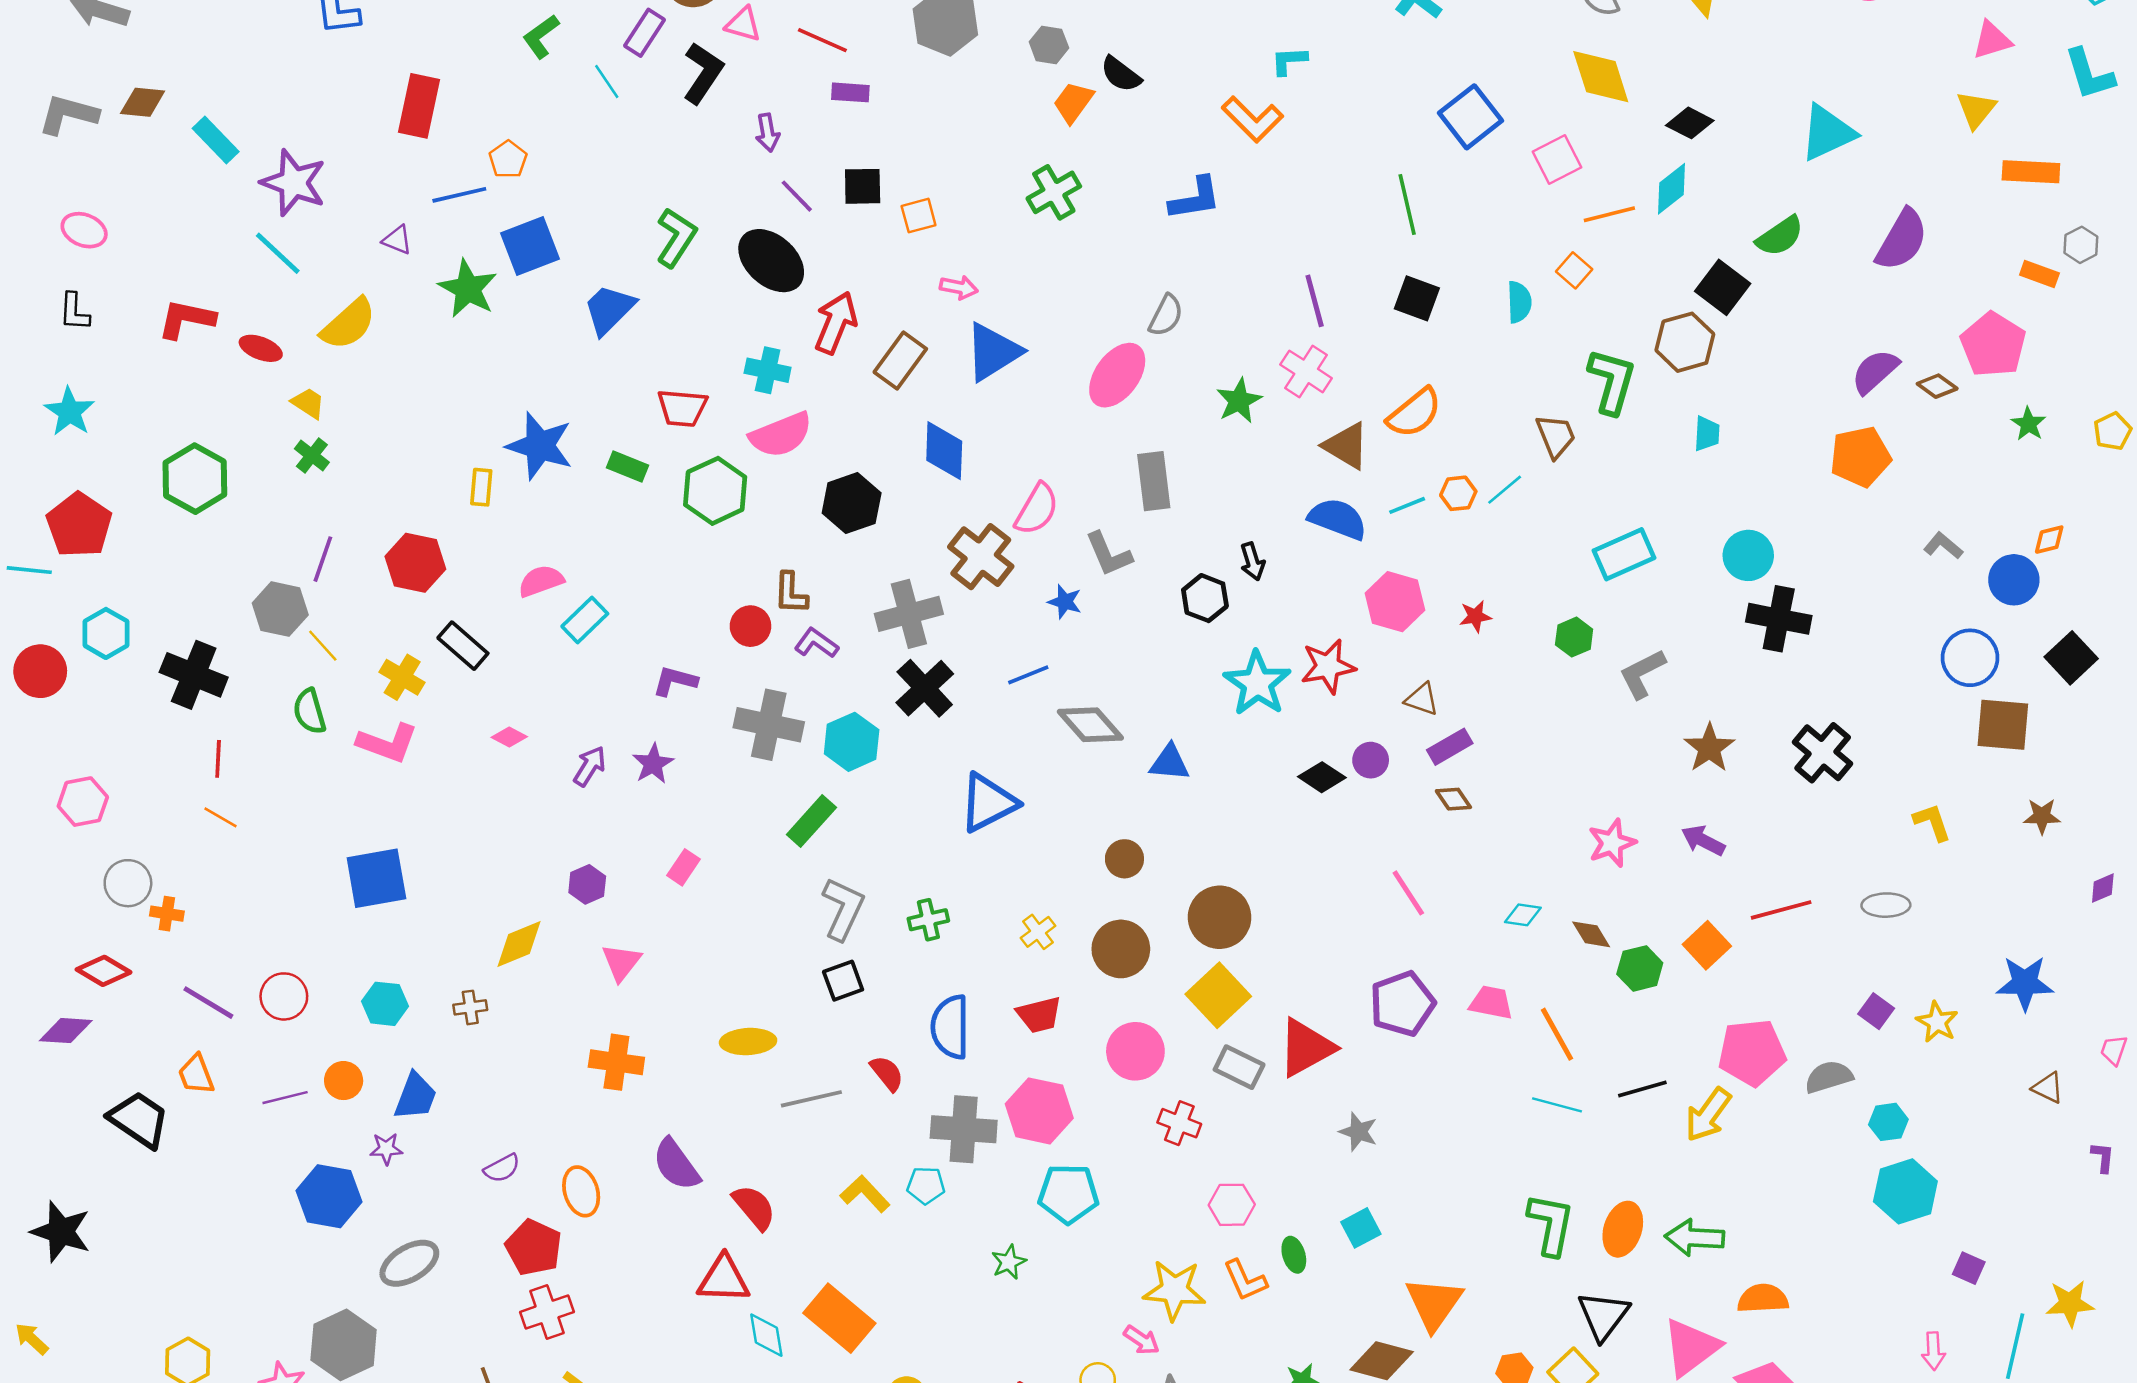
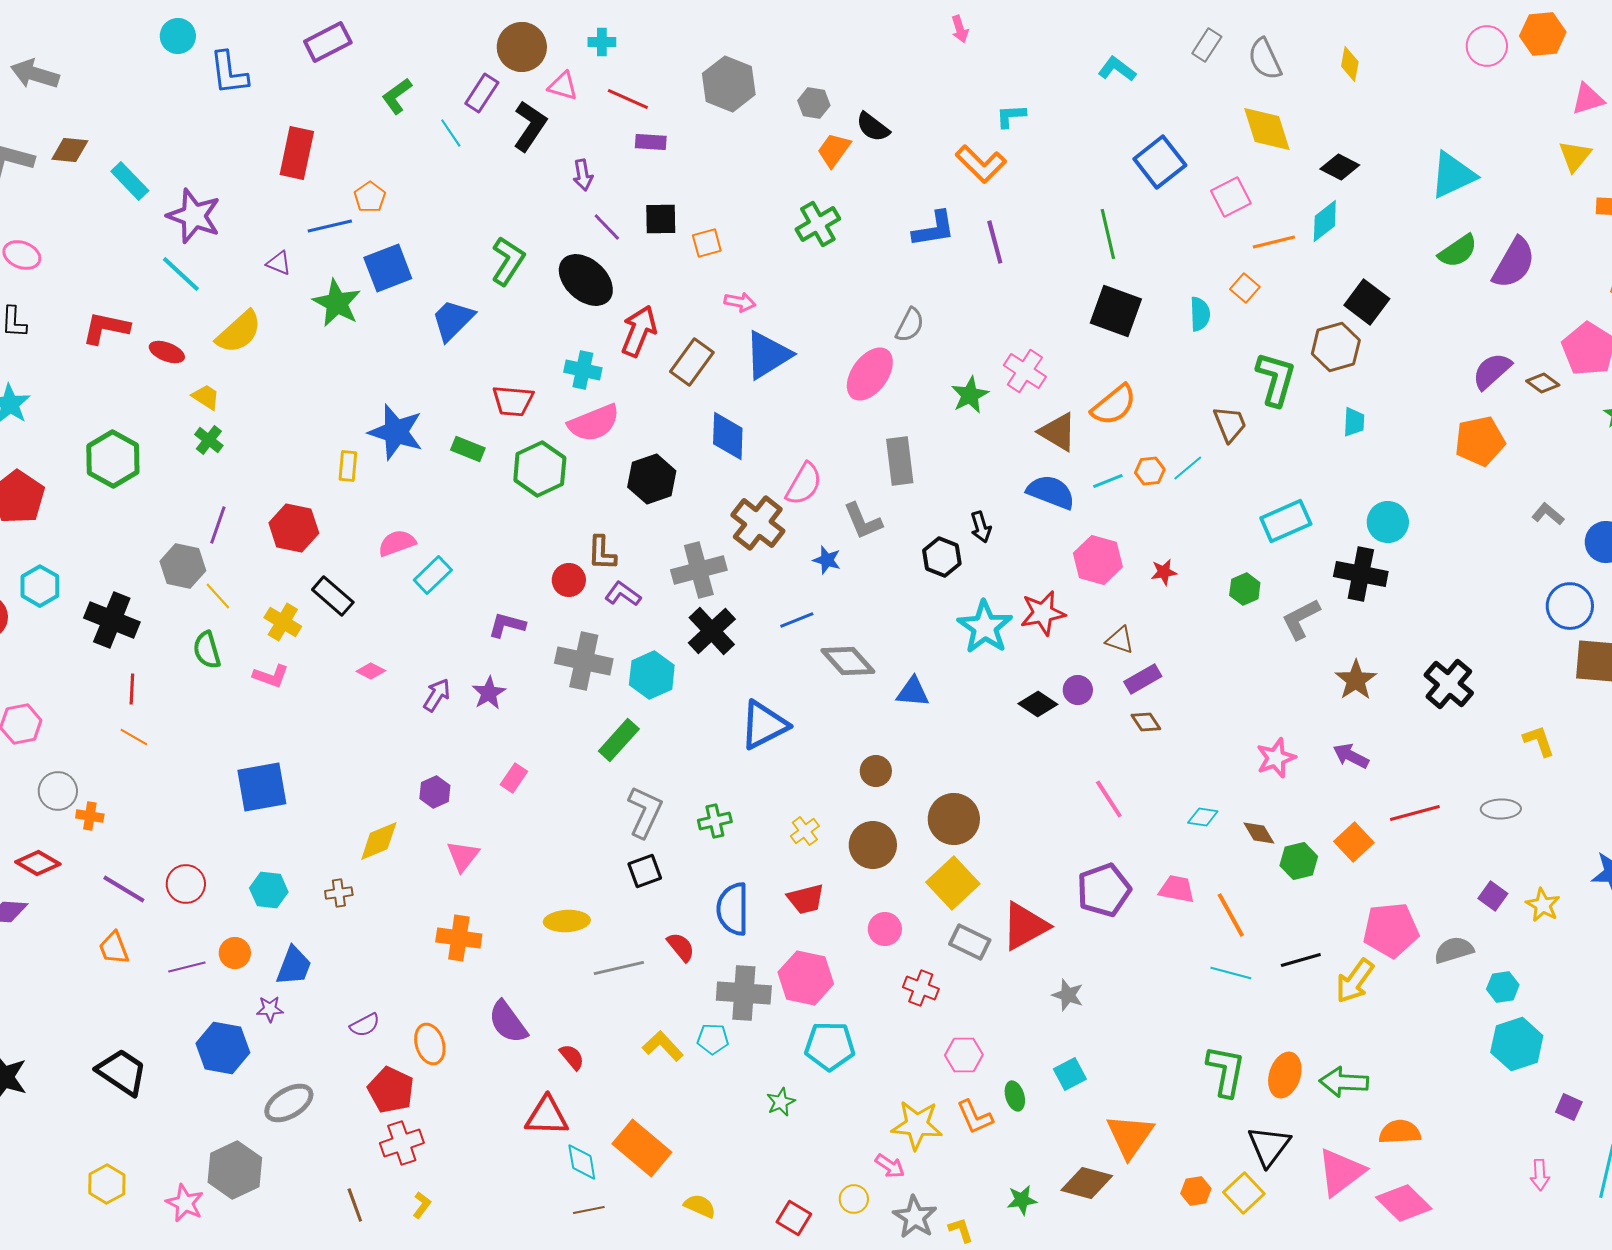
green semicircle: (1780, 236) -> (1458, 251), moved
black square: (1417, 298) -> (1116, 311), size x1.4
purple line: (1315, 301) -> (995, 242), moved
black cross: (1779, 619) -> (1361, 574), moved
pink L-shape: (387, 743) -> (271, 676), size x0.7
pink circle: (1135, 1051) -> (885, 929), size x0.7
black trapezoid: (139, 1120) -> (122, 1072), moved
red semicircle: (754, 1207) -> (572, 1057), size x0.7

